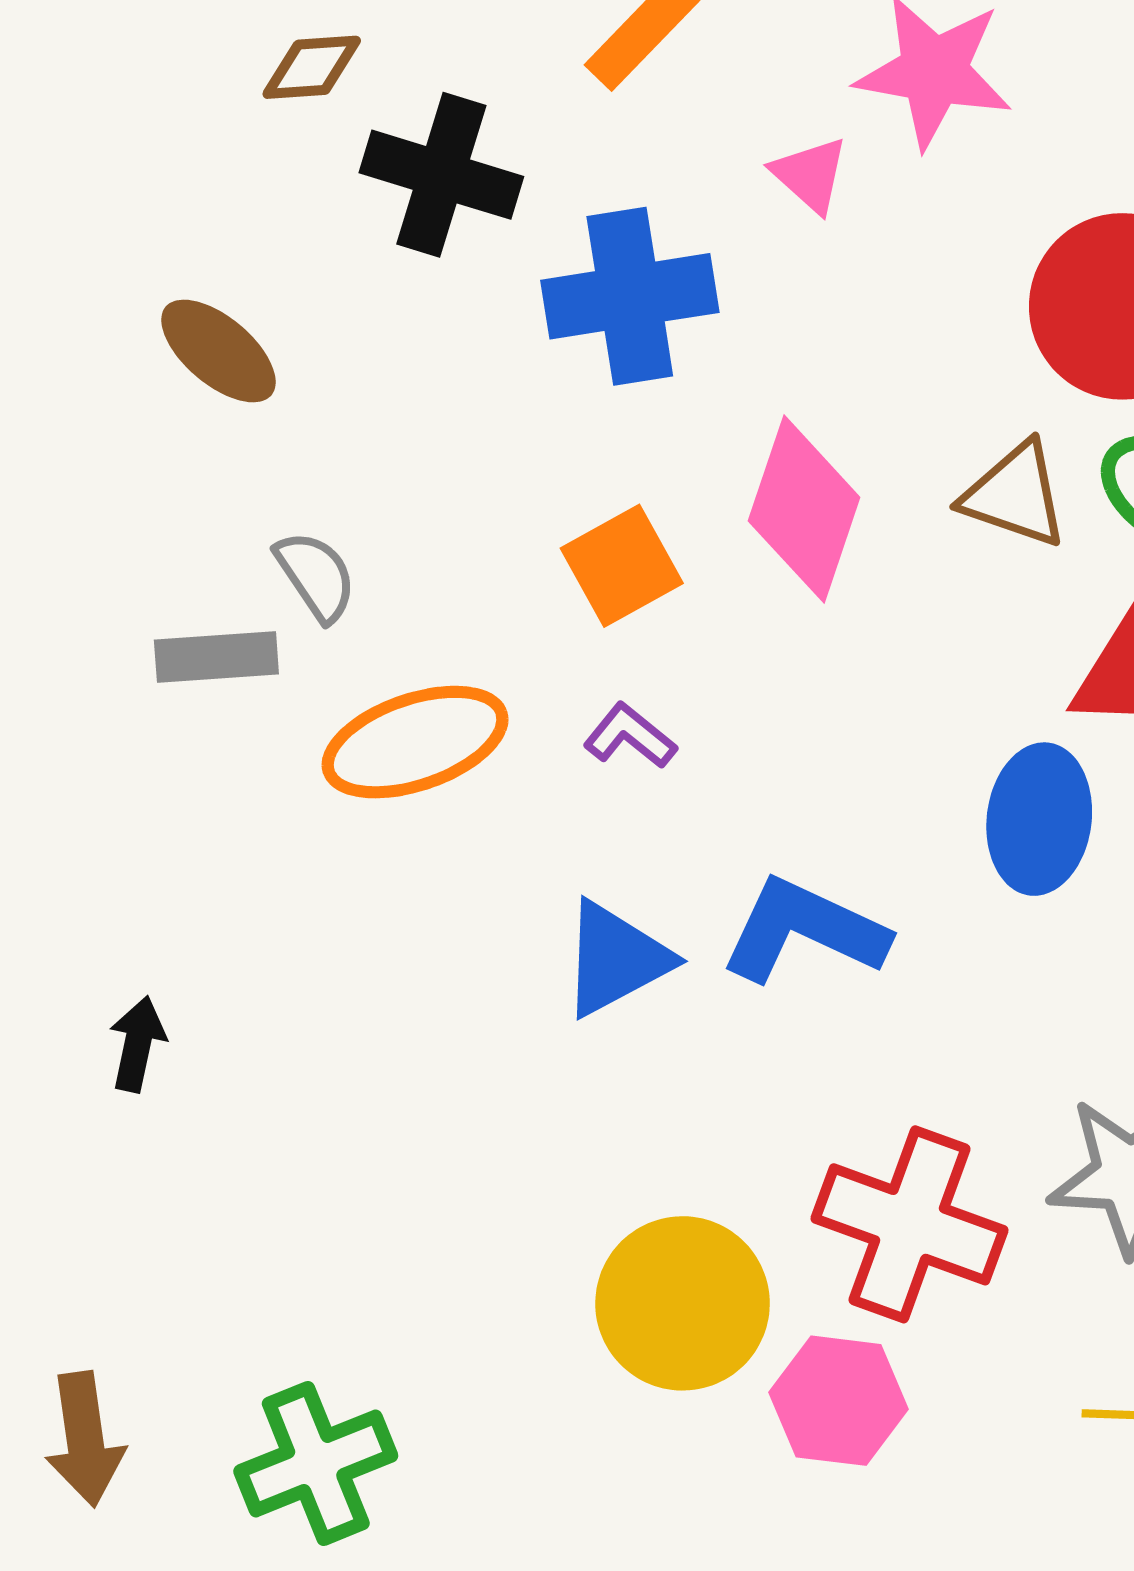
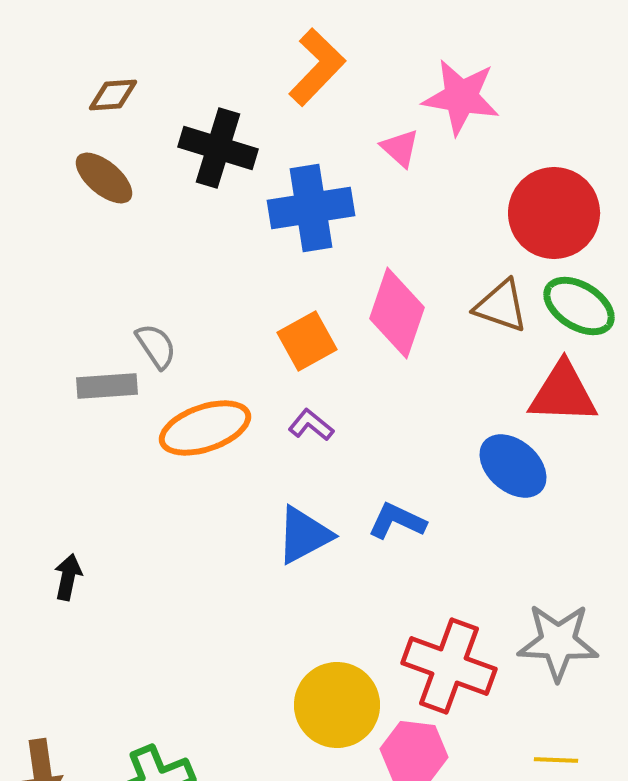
brown diamond: (312, 67) -> (113, 95), moved
brown ellipse: (218, 351) -> (104, 178), moved
blue ellipse: (1039, 819) -> (513, 466), turned -56
blue L-shape: (804, 931) -> (397, 521), size x0.7

